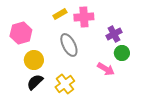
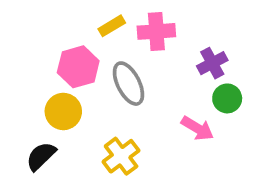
pink hexagon: (21, 33) -> (78, 67), moved
black semicircle: (35, 82) -> (41, 156), moved

